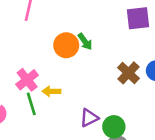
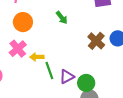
orange circle: (66, 45) -> (23, 22), moved
green line: (31, 104) -> (49, 71), moved

